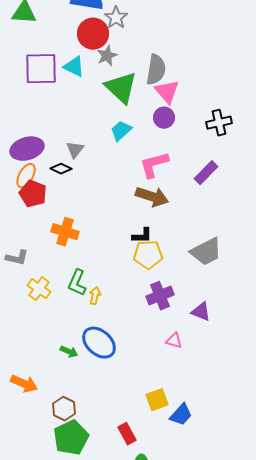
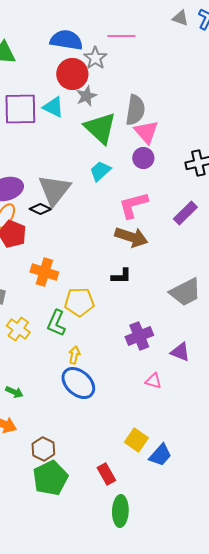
gray triangle: (75, 150) -> (54, 190), size x1.8
yellow pentagon: (148, 255) -> (79, 302), moved
yellow arrow: (95, 296) -> (74, 355), moved
green arrow: (69, 352) -> (14, 392), moved
yellow square: (157, 400) -> (136, 440), turned -35

